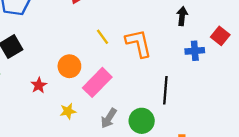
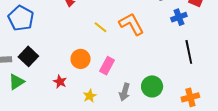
pink rectangle: (97, 82) -> (107, 66), size x0.7
black line: (165, 90) -> (189, 52), moved

